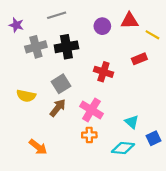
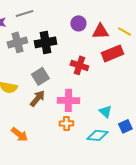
gray line: (57, 15) -> (24, 13), moved
red triangle: (130, 21) -> (100, 31), moved
red rectangle: (139, 59) -> (112, 53), size x1.5
pink cross: (91, 110) -> (68, 100), turned -30

